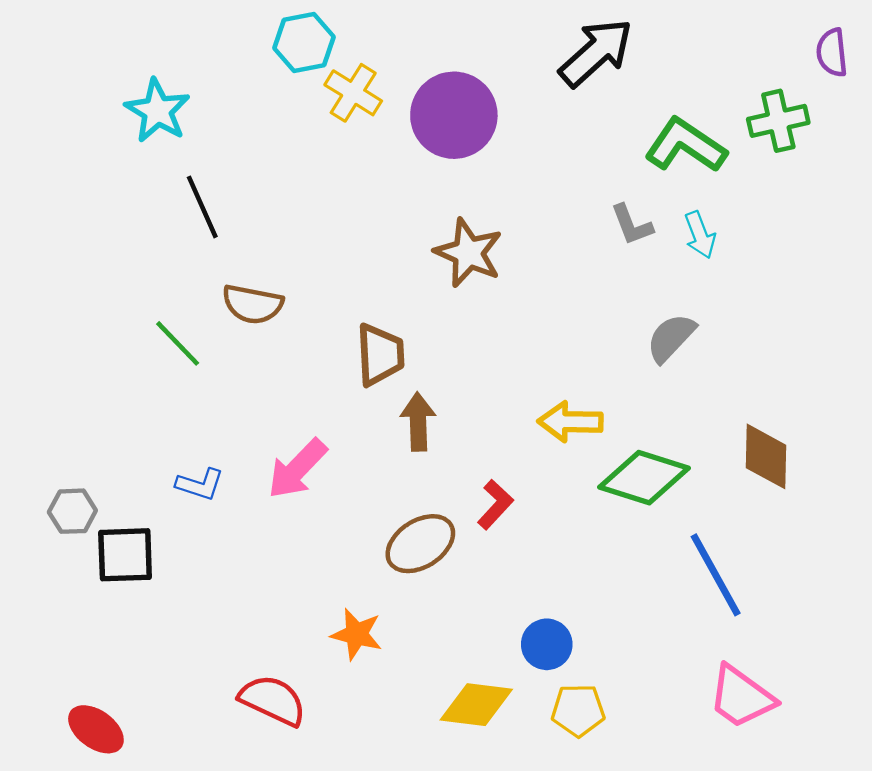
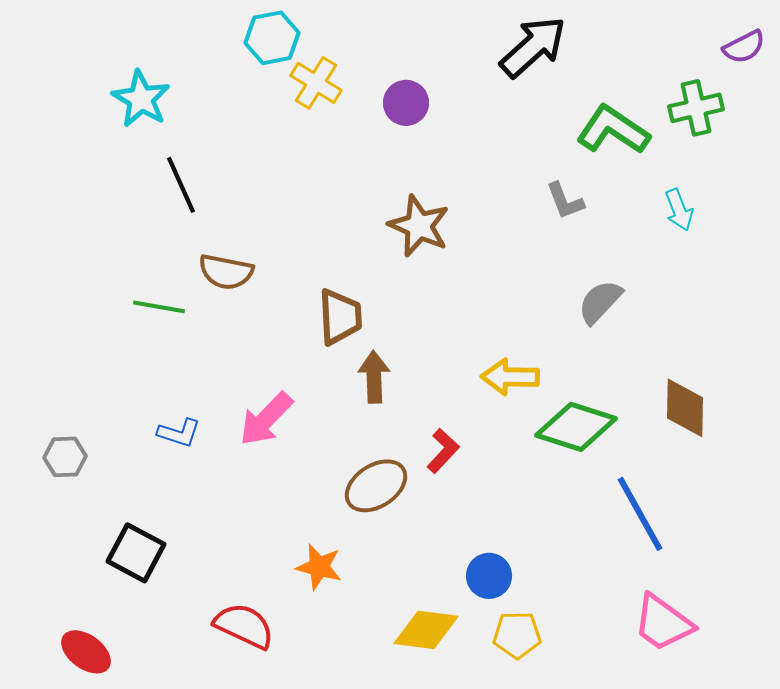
purple semicircle: (832, 53) -> (744, 47), turned -111
purple circle: (454, 115) -> (406, 103), size x0.6
cyan arrow: (700, 235) -> (679, 210), moved
green line: (178, 343) -> (159, 307), turned -36
black square: (125, 555) -> (136, 553), moved, turned 30

